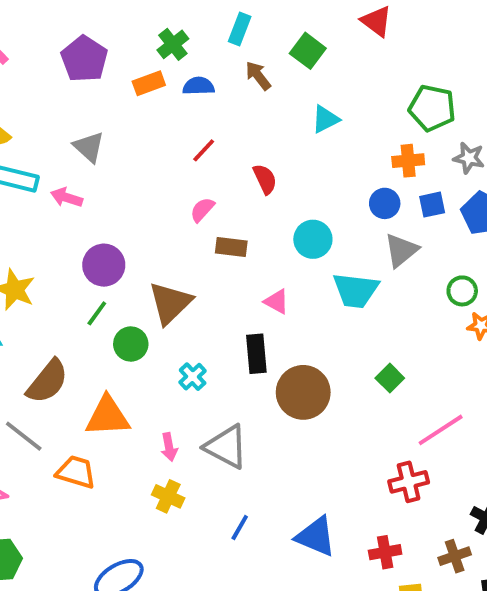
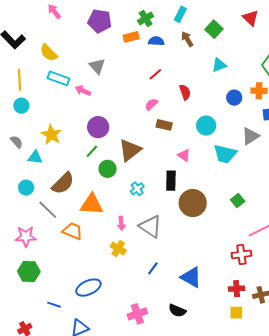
purple pentagon: (84, 59) -> (100, 21), turned -30
blue circle: (385, 203) -> (234, 98), moved
red cross: (385, 552) -> (237, 289), moved

